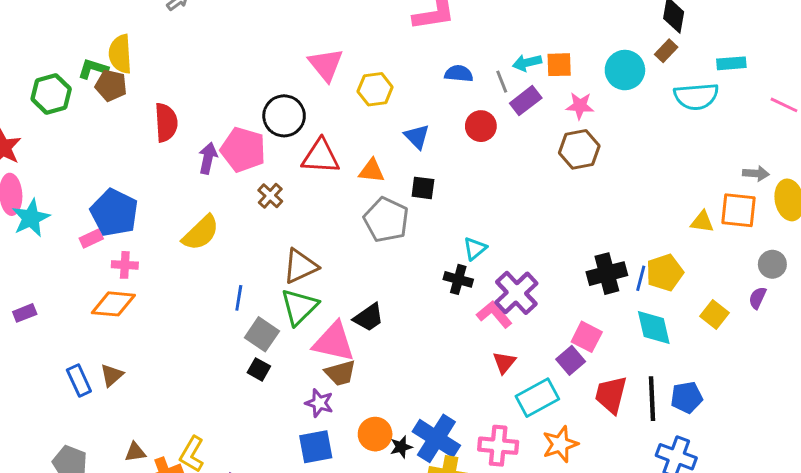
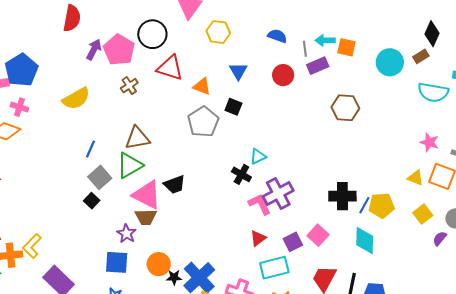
pink star: (580, 106) -> (429, 142), moved
yellow square: (715, 315) -> (423, 214), moved
purple square: (571, 360) -> (293, 242), moved

